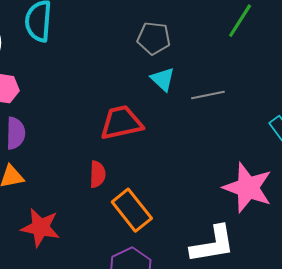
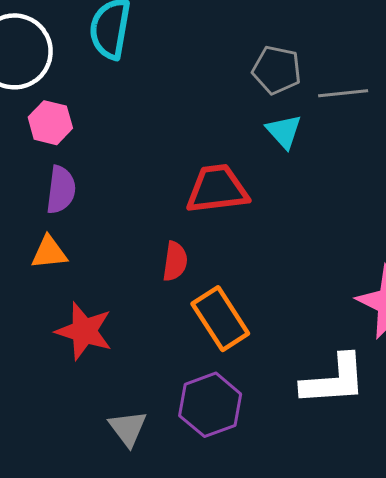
gray line: (208, 95) -> (343, 93), moved

